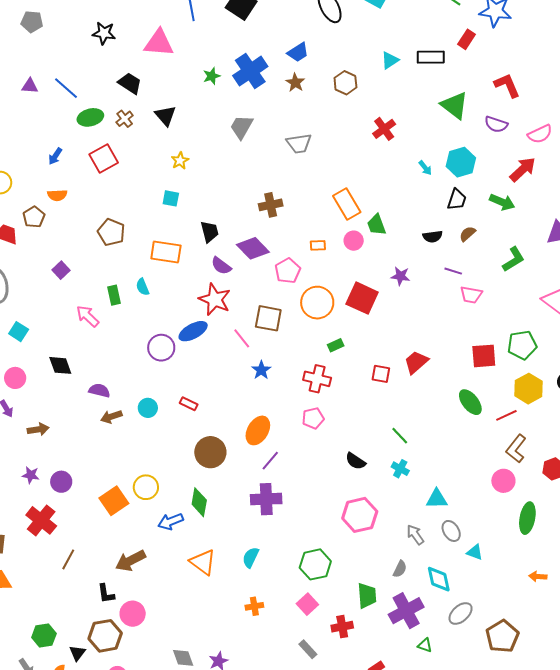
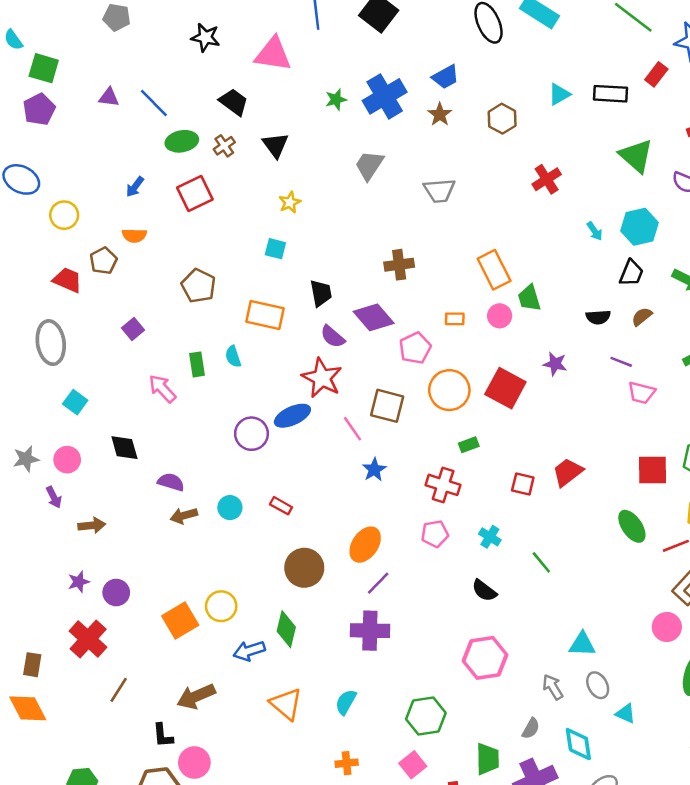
cyan cross: (400, 469) -> (490, 537), moved
purple star: (31, 475) -> (79, 582), turned -30

